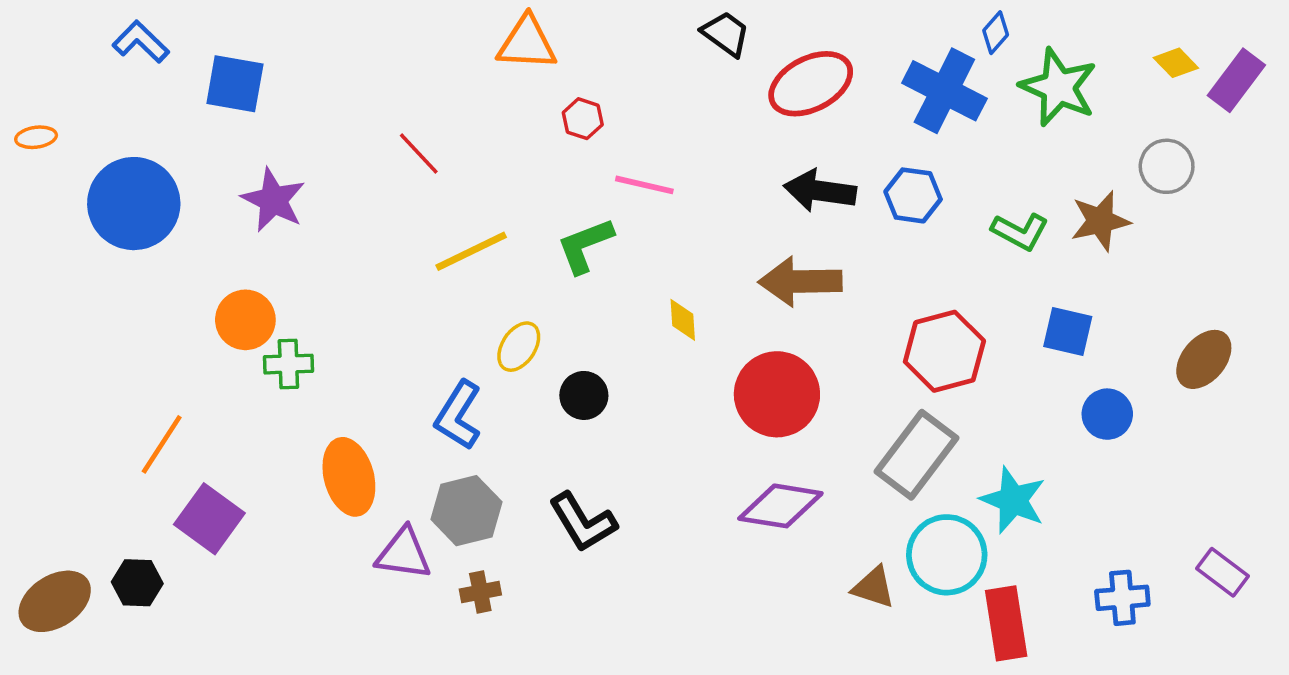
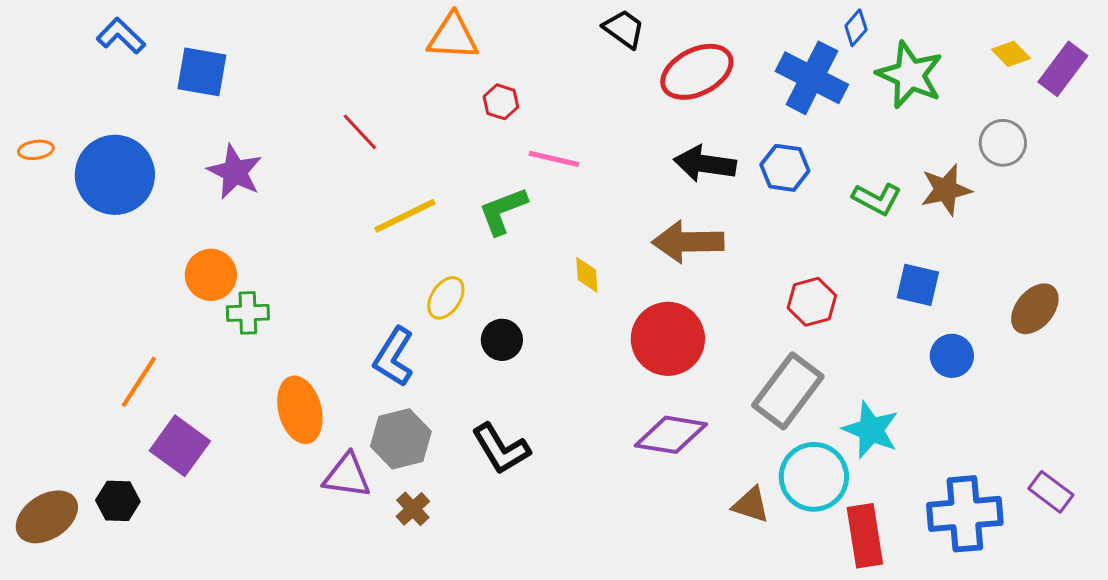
orange ellipse: (36, 137) -> (36, 150), moved
red hexagon: (944, 351) -> (812, 302), size x0.7
brown cross: (480, 592) -> (413, 509), turned -32
blue cross: (1122, 598) -> (965, 514), size x1.6

